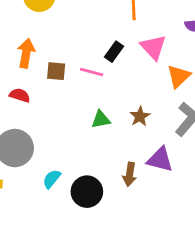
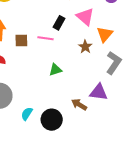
brown star: (140, 116) -> (85, 47), moved
brown arrow: (130, 174) -> (79, 105), turned 119

